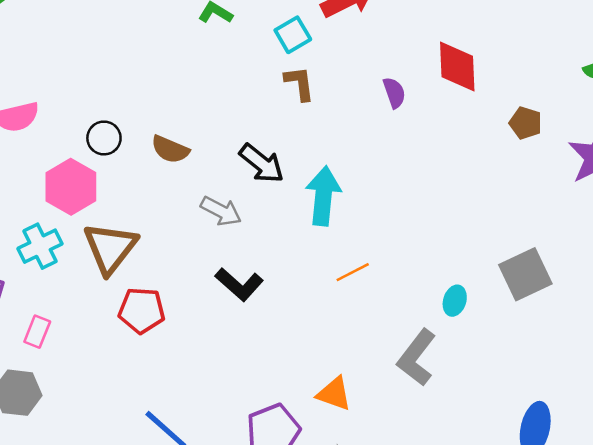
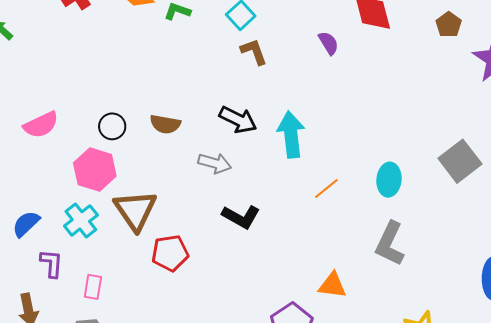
brown pentagon: (525, 123) -> (449, 25), moved, turned 30
cyan ellipse: (455, 301) -> (389, 180), moved, size x1.4

